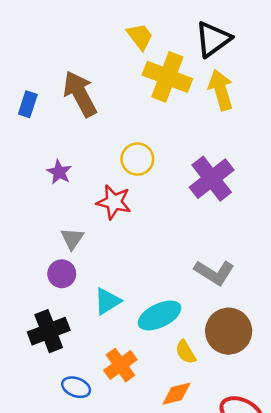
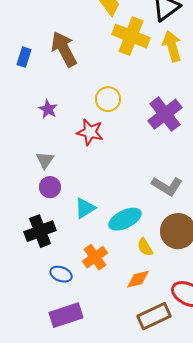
gray triangle: (72, 239) -> (45, 160), moved

